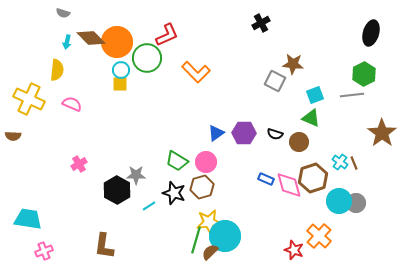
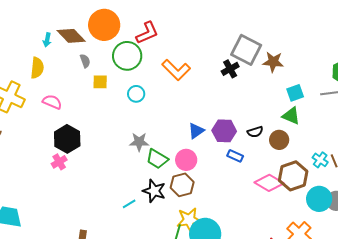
gray semicircle: (63, 13) -> (85, 61), moved, turned -128
black cross: (261, 23) -> (230, 69), moved
orange circle: (117, 42) -> (104, 25), moved
cyan circle: (121, 70) -> (136, 94), moved
gray square: (275, 81) -> (246, 50), moved, size x1.4
black semicircle: (275, 134) -> (255, 132), turned -35
gray star: (136, 175) -> (139, 142), moved
blue rectangle: (266, 179) -> (235, 156), moved
pink diamond: (289, 185) -> (269, 183), turned -44
black hexagon: (117, 190) -> (67, 139), moved

